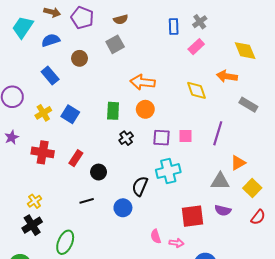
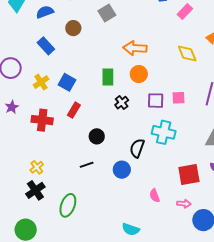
red rectangle: (76, 158) -> (74, 110), moved
cyan cross: (168, 171) -> (164, 132), turned 30
pink arrow: (176, 243) -> (184, 204), moved

